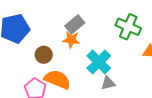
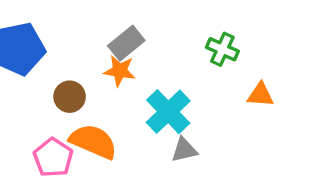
green cross: (128, 27) -> (222, 49), size x0.7

